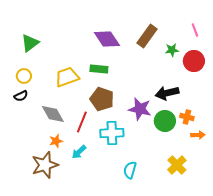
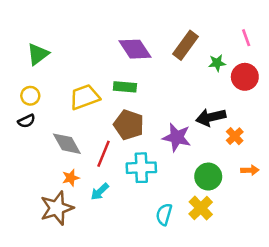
orange cross: (187, 117) -> (235, 136), moved, turned 32
green circle: (165, 121) -> (208, 177), moved
yellow cross: (177, 165) -> (201, 208), moved

